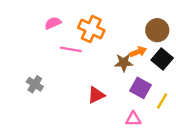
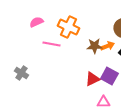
brown star: (124, 63) -> (94, 46), moved
red triangle: (96, 95) -> (92, 79), moved

